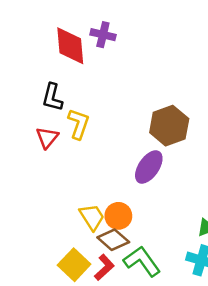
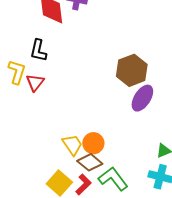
yellow L-shape: (79, 124) -> (17, 72), moved
purple ellipse: (149, 167) -> (142, 98), moved

